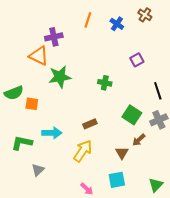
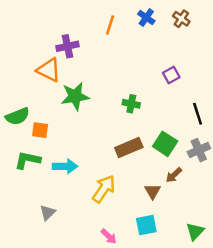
blue cross: (117, 24) -> (146, 18), moved
brown rectangle: (90, 124) -> (129, 148), moved, size x1.5
green L-shape: (22, 143) -> (28, 160), moved

